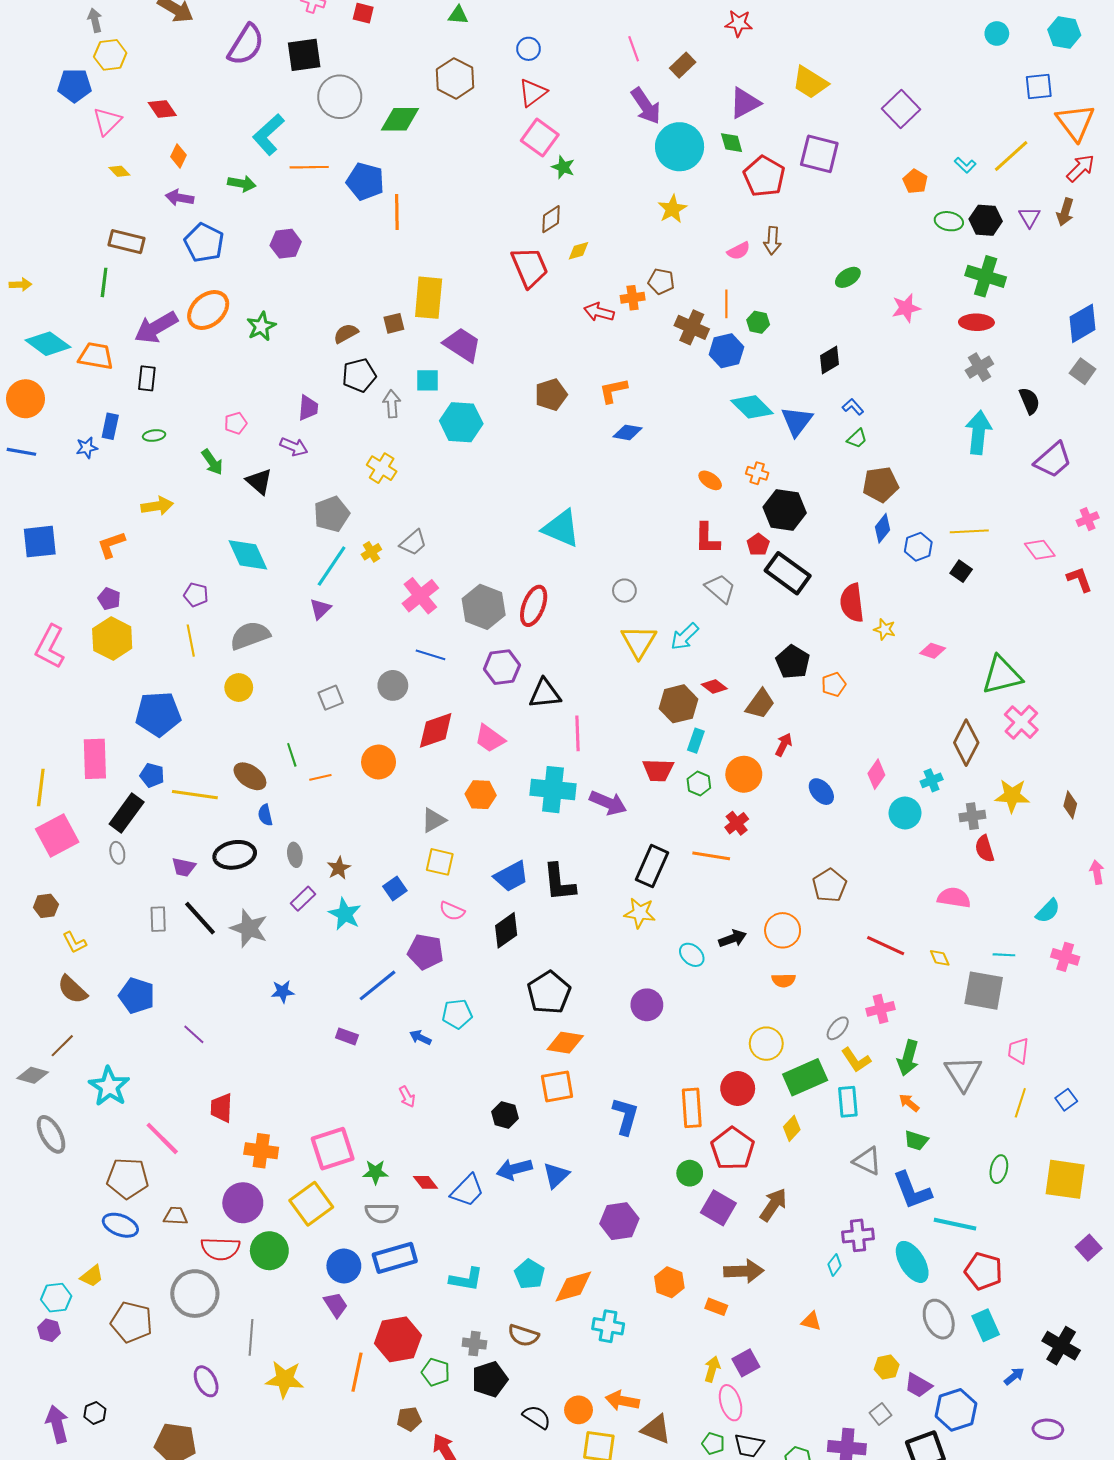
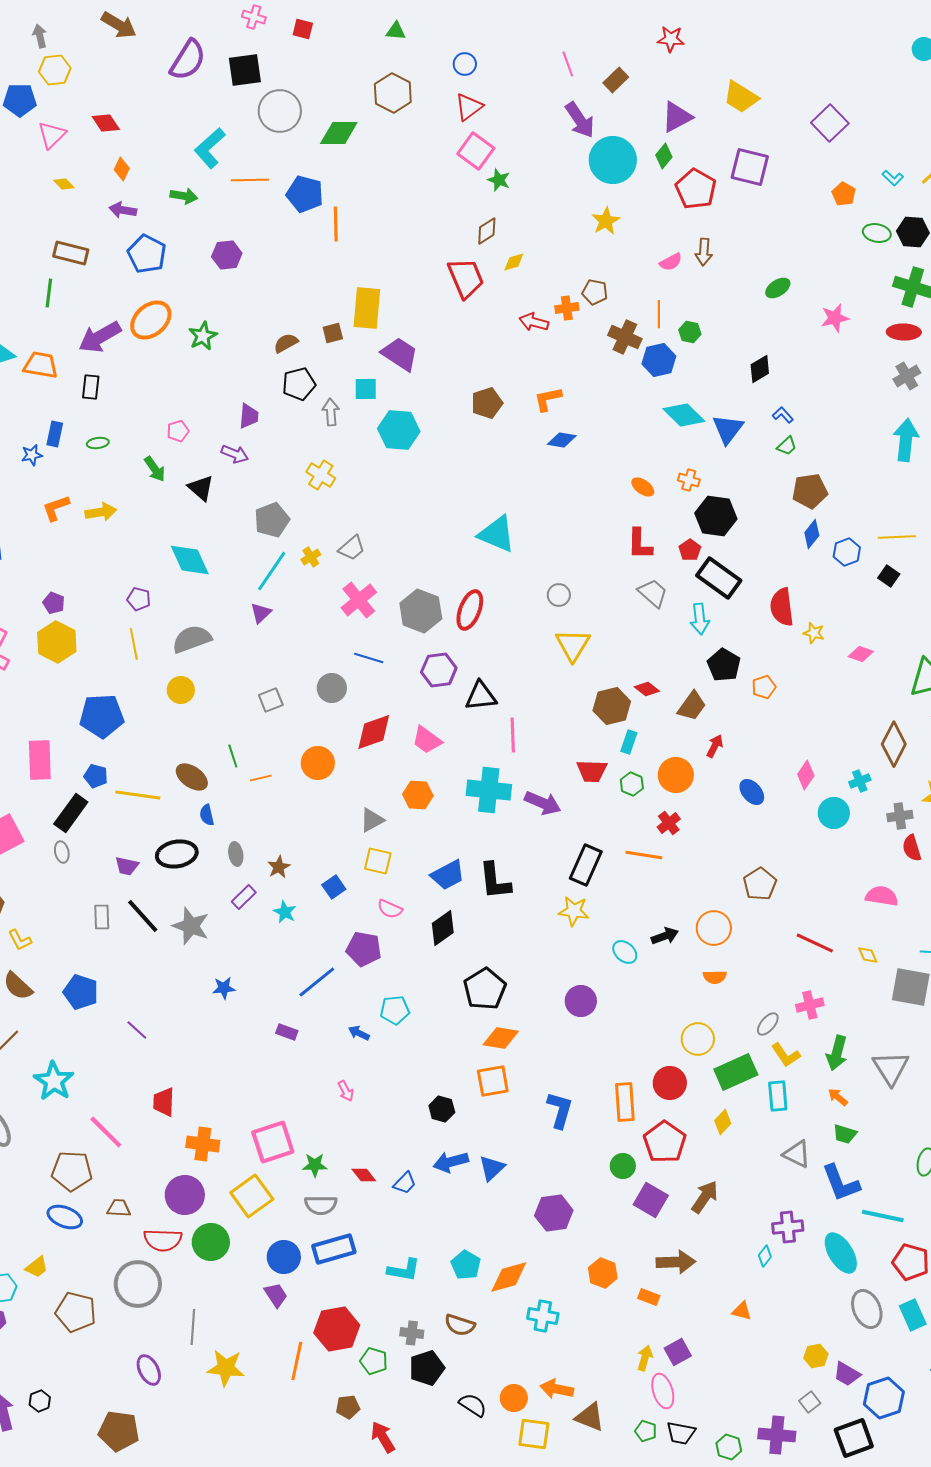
green diamond: (732, 143) -> (664, 156), turned 55
orange L-shape: (111, 545) -> (56, 508), moved
cyan arrow: (685, 636) -> (700, 619), moved, turned -52
cyan star: (345, 914) -> (285, 912), size x0.7
blue trapezoid: (467, 1191) -> (405, 1183), size x0.7

